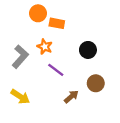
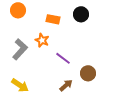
orange circle: (38, 13) -> (18, 10), moved
black circle: (88, 50) -> (81, 14), moved
purple line: (56, 70) -> (63, 58), moved

